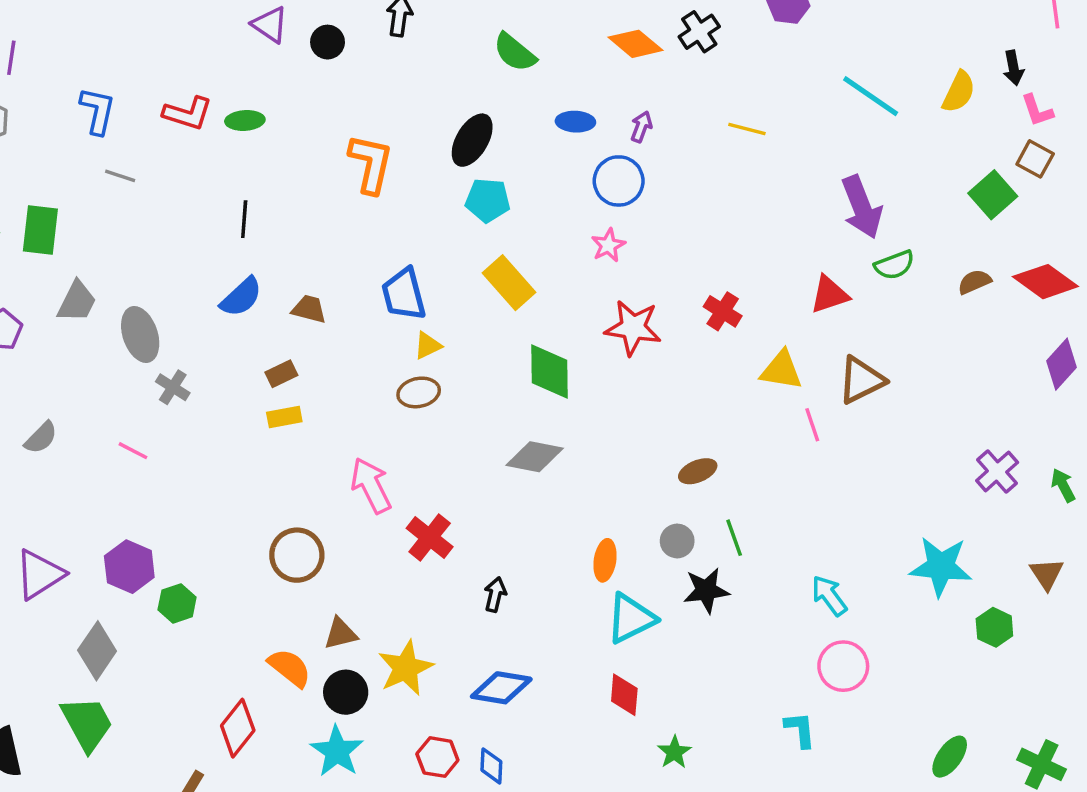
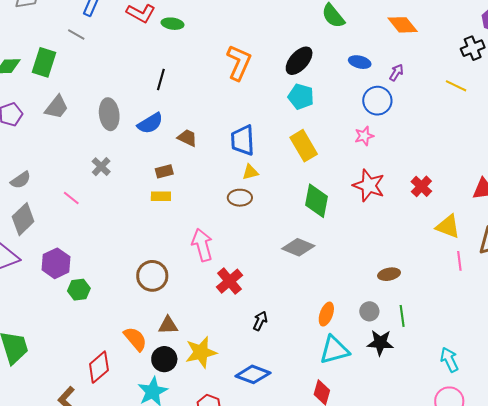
black cross: (699, 32) -> (473, 48), moved
gray line: (120, 176) -> (76, 34), moved
gray ellipse: (140, 335) -> (109, 114), moved
gray diamond: (97, 651) -> (23, 219), moved

